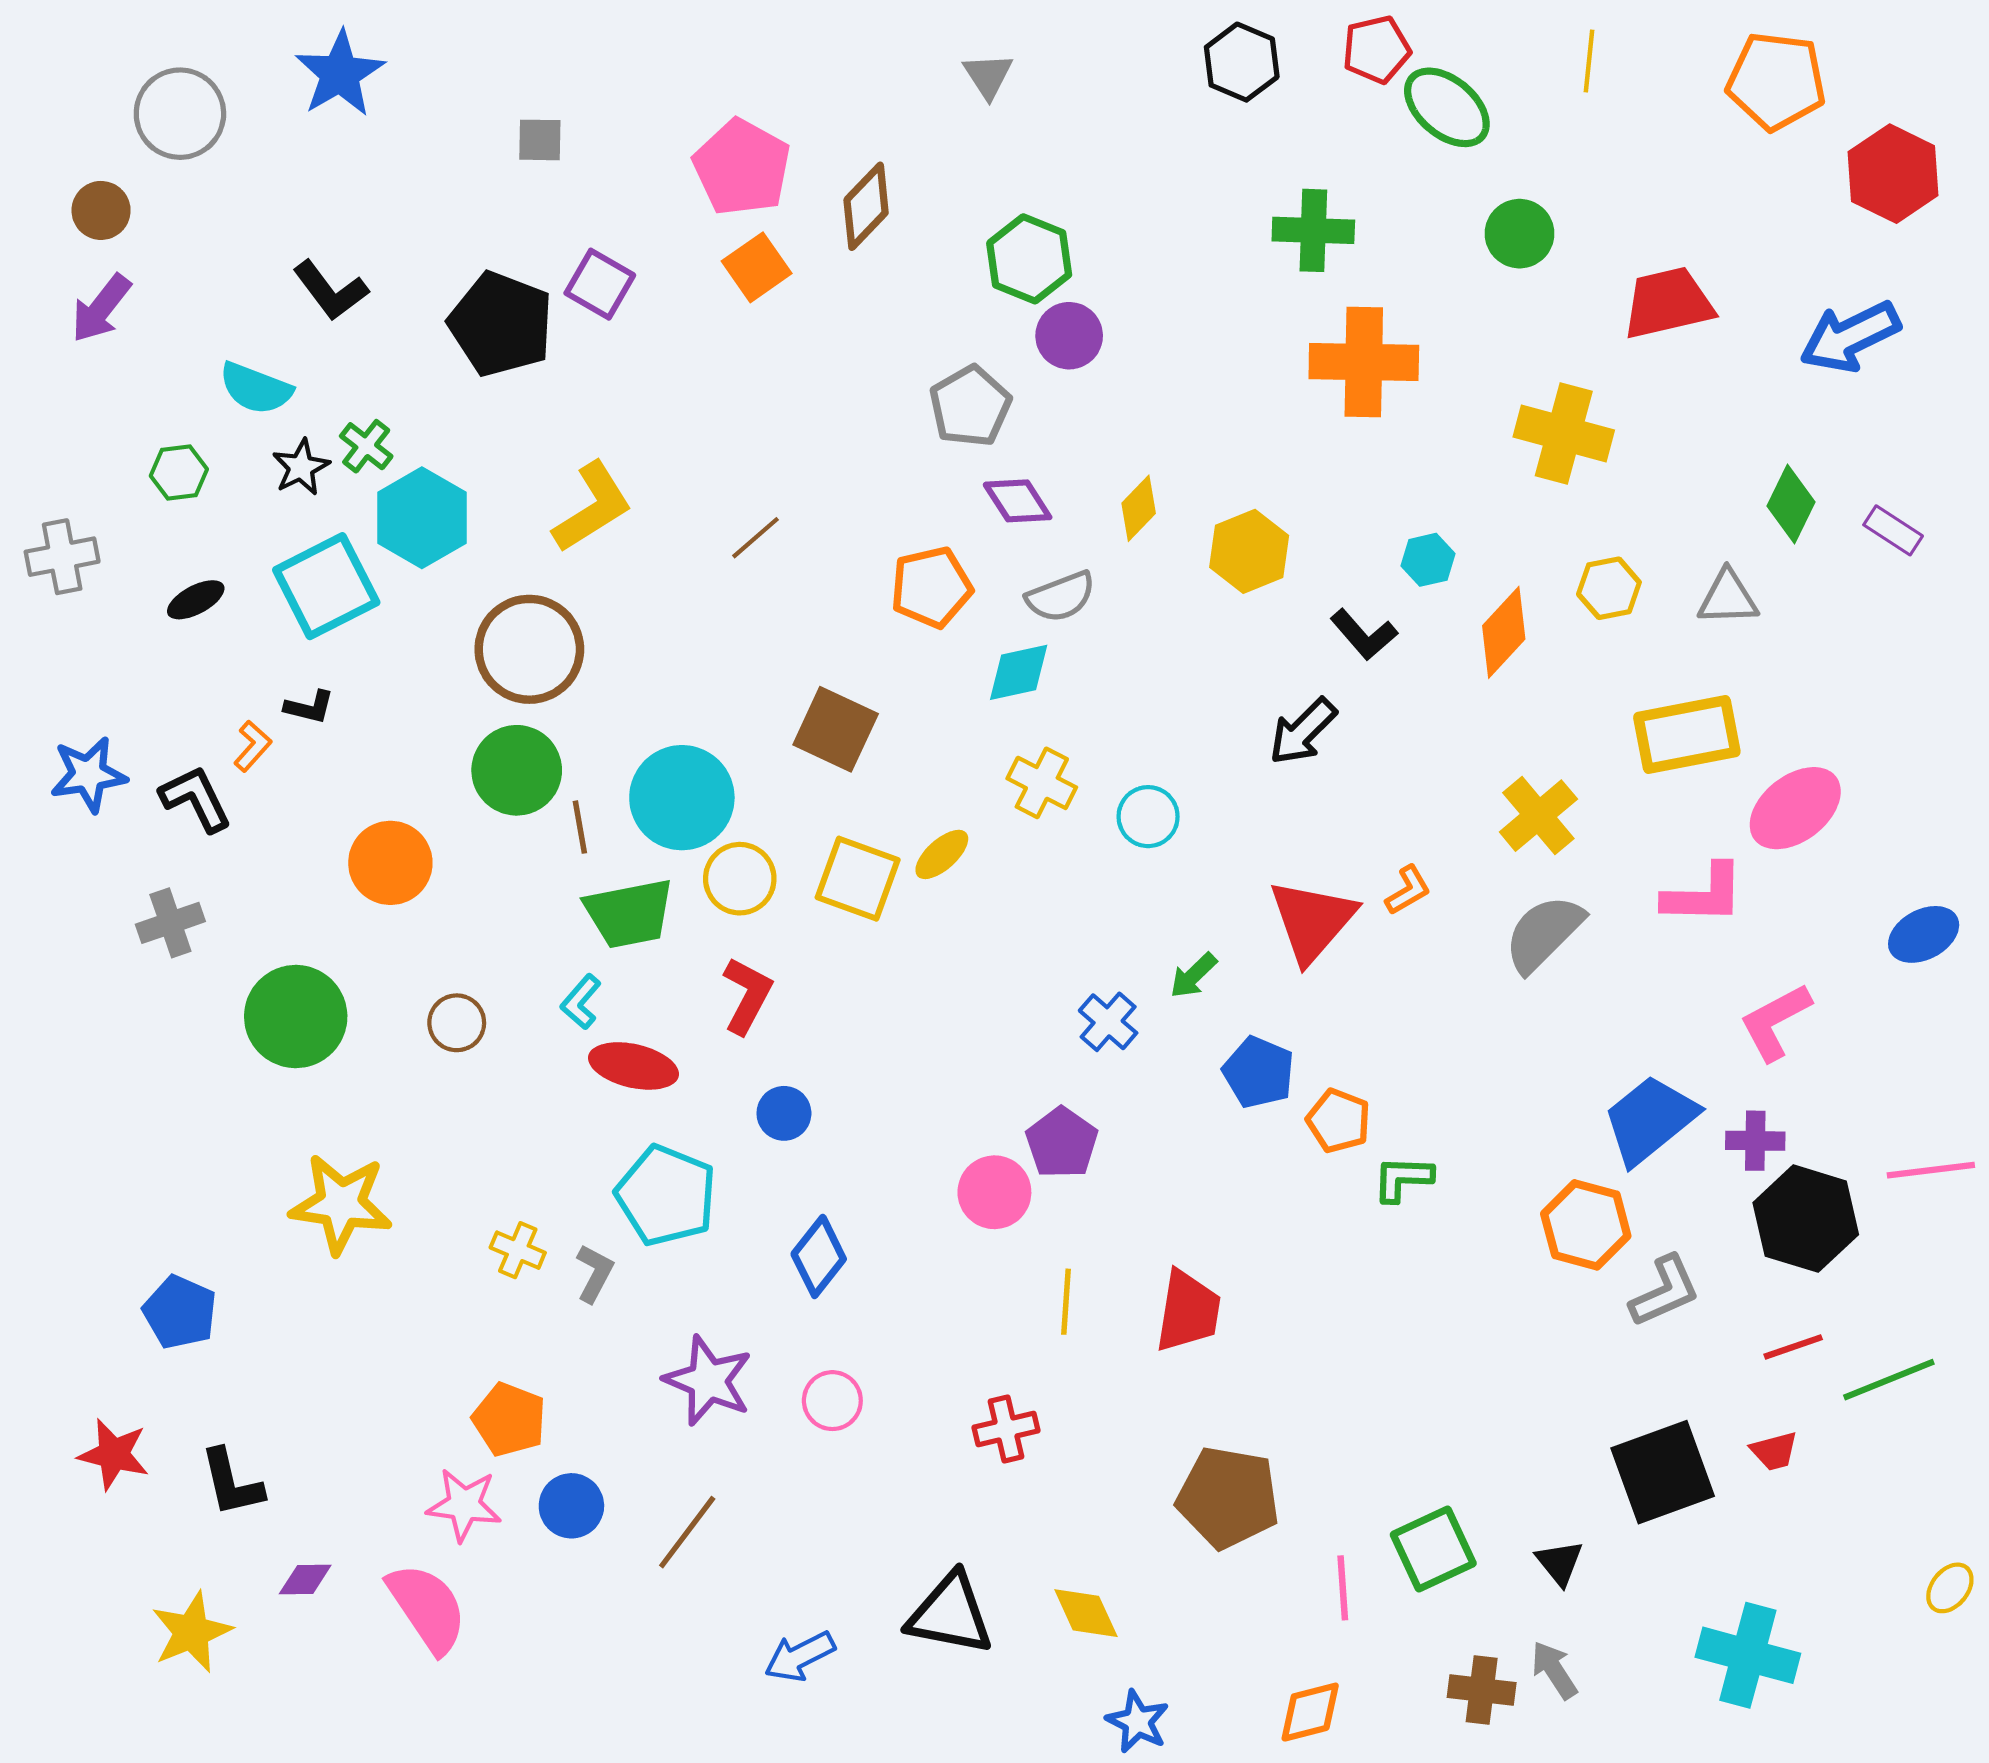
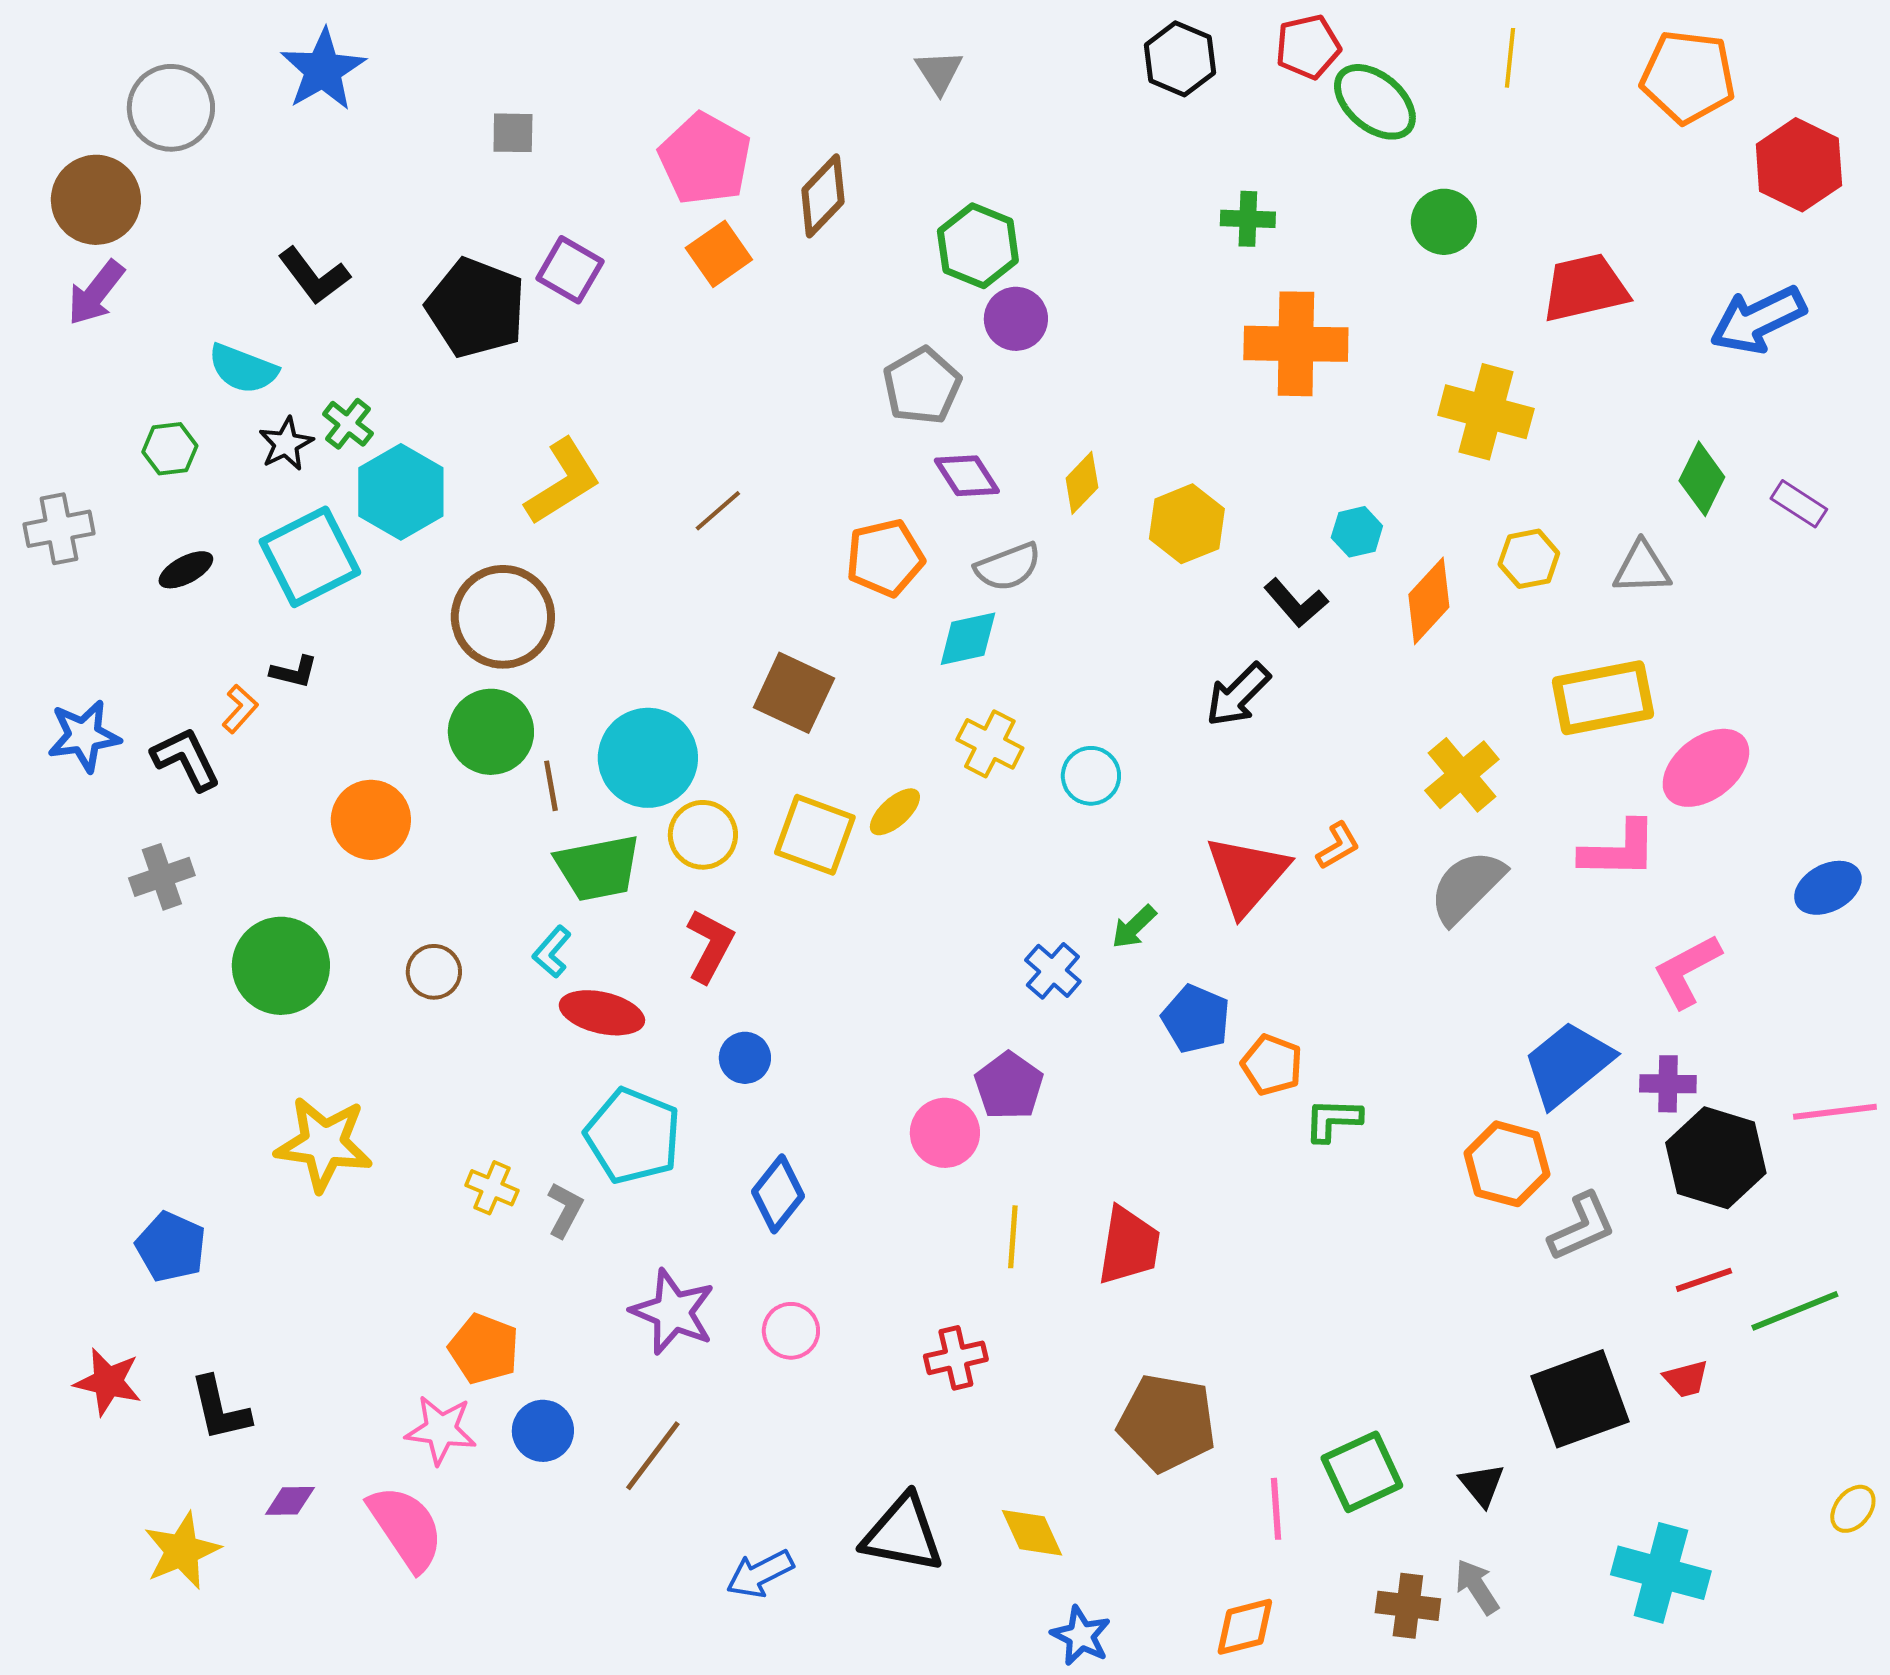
brown circle: (101, 210) -> (96, 200), size x1.6
green cross: (1313, 230) -> (1248, 219), size x0.7

